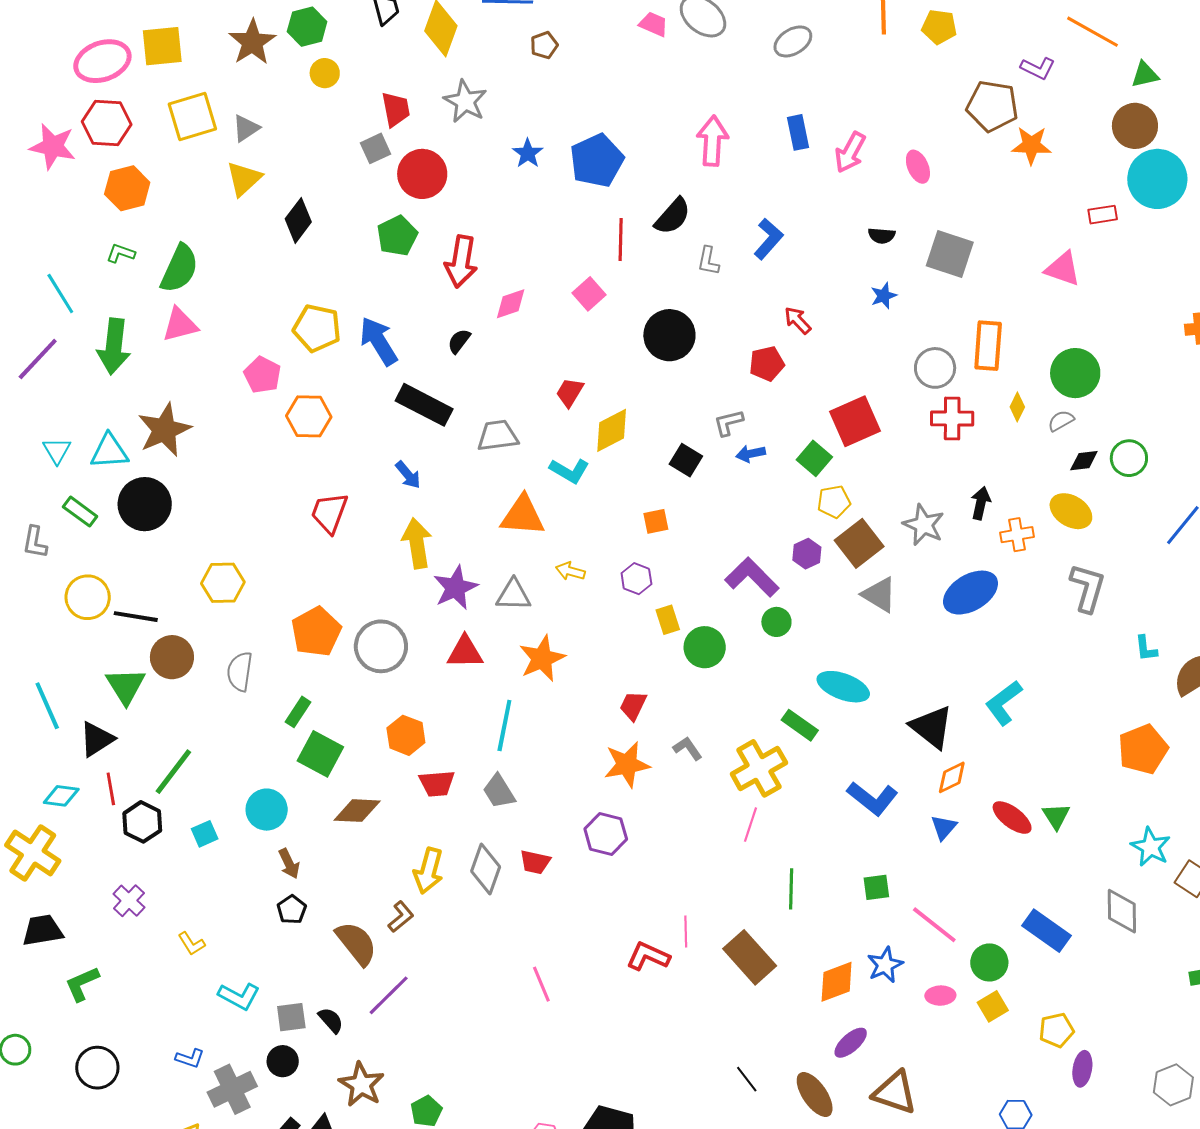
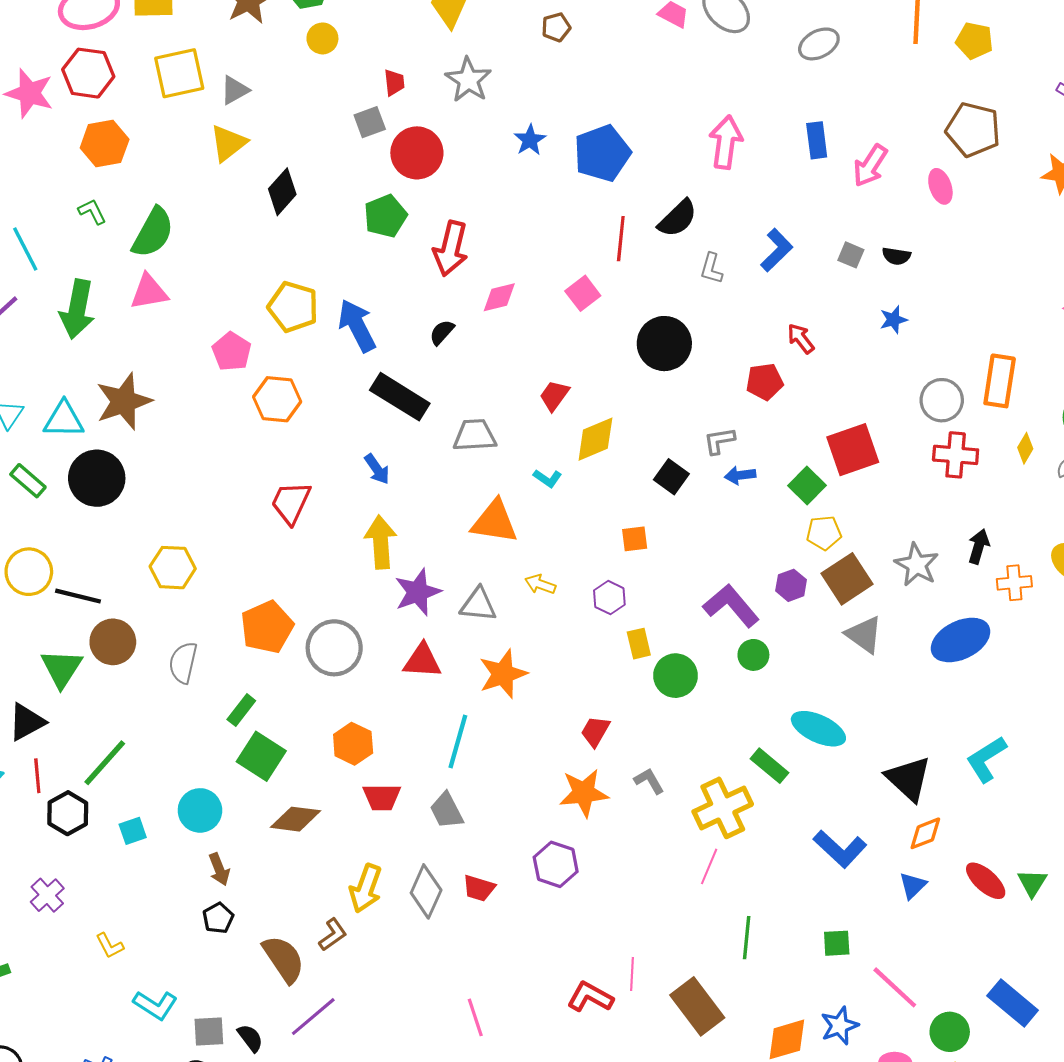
brown pentagon: (992, 106) -> (973, 130), moved
red trapezoid: (396, 109) -> (394, 82), size x0.7
green L-shape: (121, 253) -> (92, 212), turned 40
gray square: (950, 254) -> (851, 255), moved, size x0.5
cyan L-shape: (569, 471) -> (548, 478), size x0.7

